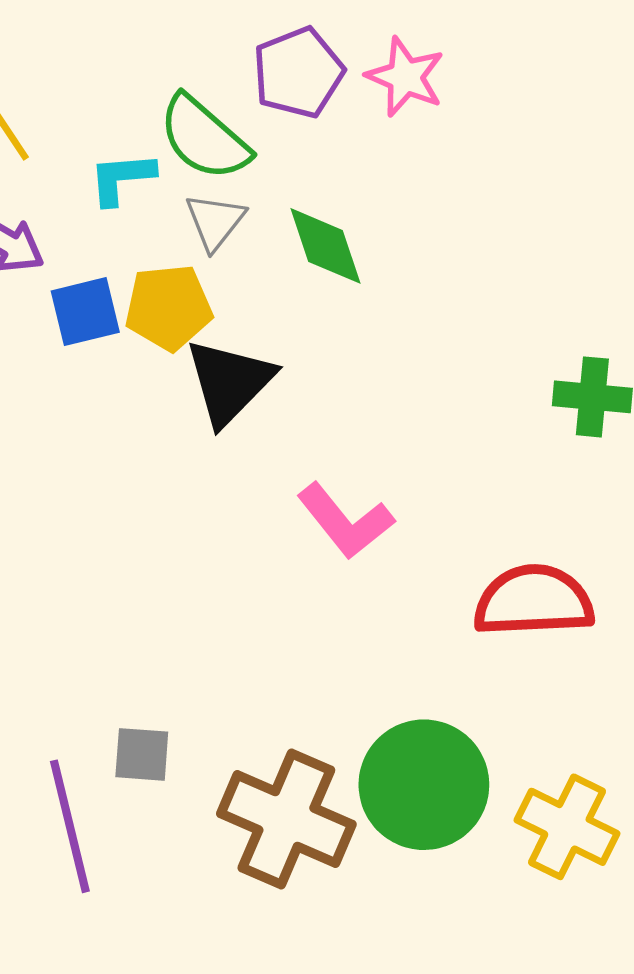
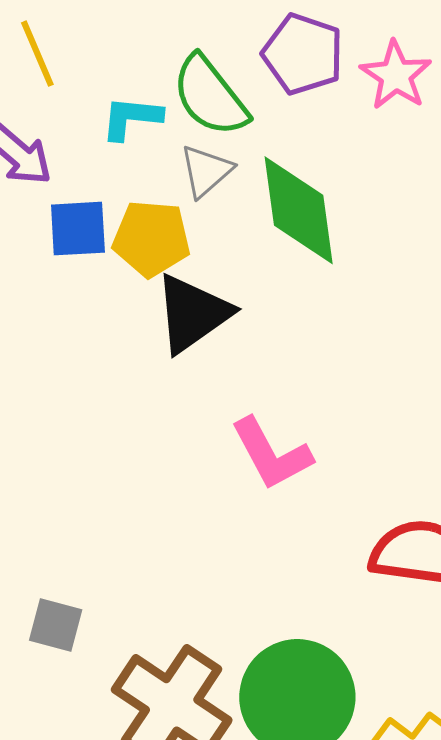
purple pentagon: (298, 73) -> (303, 54), turned 30
green diamond: (326, 246) -> (299, 210), size x1.4

